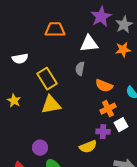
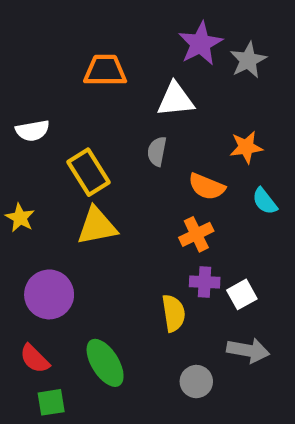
orange star: (123, 50) -> (246, 147), moved
orange cross: (108, 109) -> (196, 234), moved
white square: (121, 125) -> (242, 294), moved
yellow semicircle: (88, 147) -> (174, 313), turned -78
purple circle: (40, 148) -> (49, 294), moved, size x1.5

